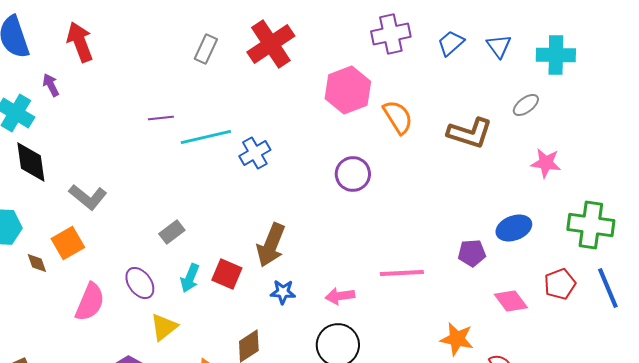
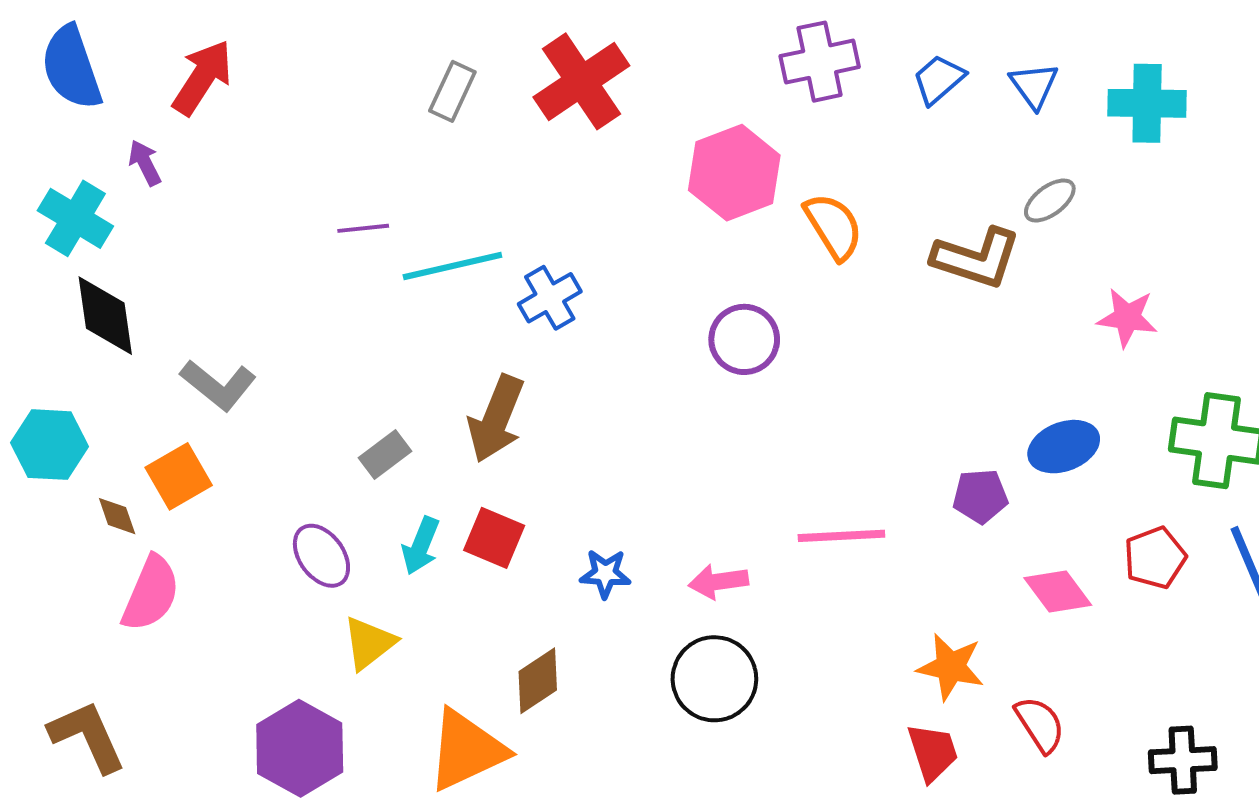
red arrow: (80, 42) -> (202, 77), turned 54
gray ellipse: (526, 105) -> (1050, 201), moved
brown arrow: (271, 245) -> (496, 419), moved
pink semicircle: (90, 302) -> (151, 593), moved

